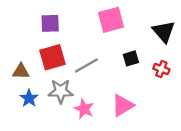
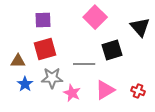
pink square: (111, 20) -> (95, 17), turned -30
black square: (131, 58) -> (112, 50), size x1.5
gray line: (86, 66) -> (84, 64), moved, turned 30
red cross: (161, 69) -> (138, 91), moved

